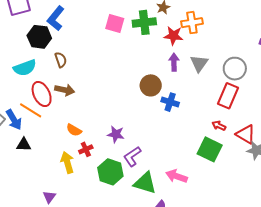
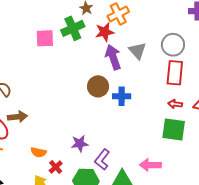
purple arrow: (174, 62) -> (113, 57), size x1.4

